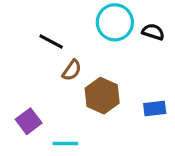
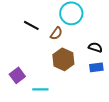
black semicircle: (153, 32) -> (95, 47), moved
brown semicircle: (72, 70) -> (56, 33), moved

